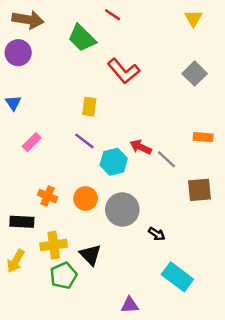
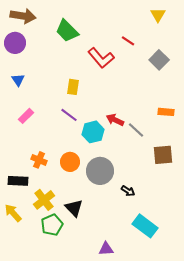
red line: (112, 15) -> (128, 41), moved
blue triangle: (13, 103) -> (18, 80), moved
yellow cross: (54, 245) -> (44, 200), turned -30
yellow arrow: (16, 261) -> (13, 213), turned 108

